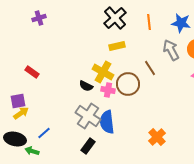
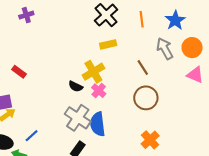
blue star: (181, 23) -> (175, 20), turned 30
yellow cross: (103, 72) -> (93, 72), turned 30
brown circle: (128, 84) -> (146, 98), moved
pink cross: (108, 90) -> (99, 91), turned 32

